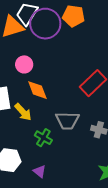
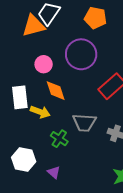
purple circle: (45, 24) -> (81, 54), moved
yellow arrow: (23, 112) -> (40, 112), turned -30

